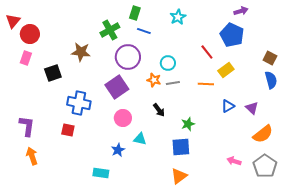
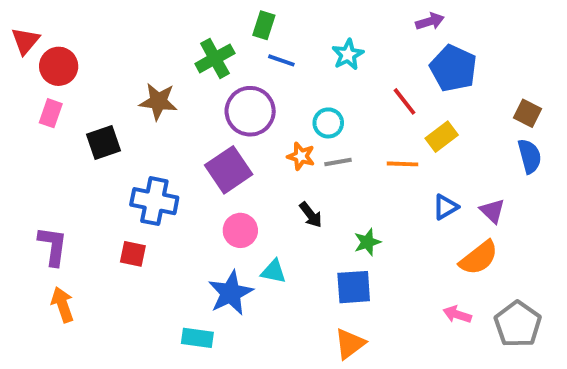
purple arrow: (241, 11) -> (430, 21), moved
cyan star: (178, 17) -> (348, 55), moved
orange semicircle: (263, 134) -> (479, 258), moved
blue star: (118, 150) -> (231, 293), size x1.6

